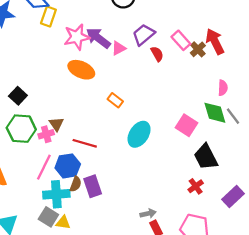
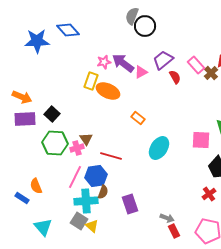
yellow rectangle: (48, 17) -> (91, 81), moved
pink star: (77, 37) -> (104, 62), size x0.6
pink square: (187, 125) -> (201, 140), turned -30
purple rectangle: (93, 186) -> (130, 204), moved
gray arrow: (148, 213) -> (167, 218), turned 32
yellow triangle: (63, 223) -> (92, 226), turned 32

